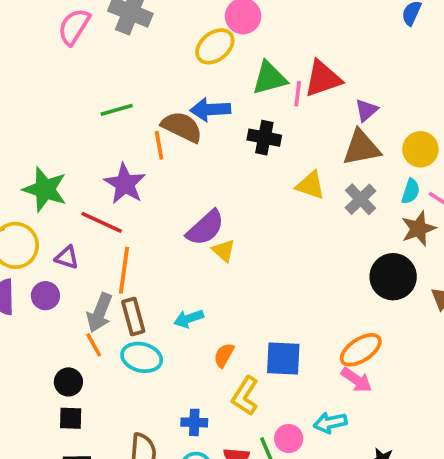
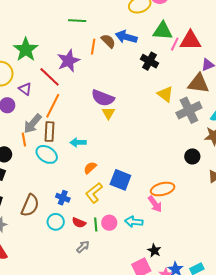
brown semicircle: (182, 127) -> (108, 41), size x0.7
gray cross: (361, 199) -> (189, 110), size x1.4
purple semicircle: (205, 228) -> (103, 98), turned 45
black circle: (393, 277) -> (192, 156), size x0.6

